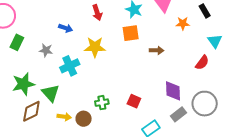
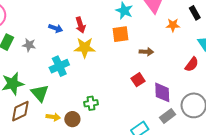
red arrow: (97, 13) -> (80, 25), moved
gray star: (46, 50) -> (29, 45), moved
red square: (134, 101) -> (138, 80), moved, turned 32

